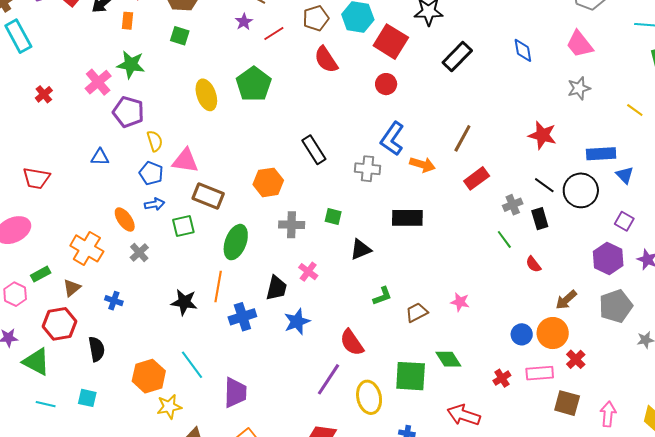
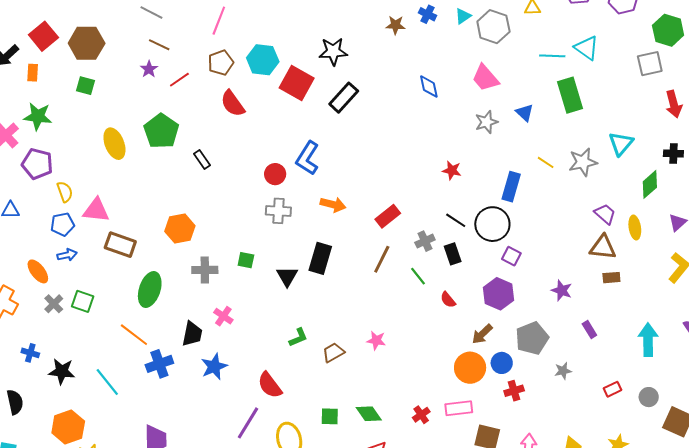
black rectangle: (457, 57) -> (344, 98), moved
red circle: (386, 84) -> (275, 174), moved
yellow line: (635, 110) -> (546, 162), moved
red star: (542, 135) -> (452, 170), size x0.7
brown line: (462, 138) -> (382, 259), moved
blue L-shape: (392, 139) -> (307, 158), moved
black rectangle: (314, 150) -> (202, 160), moved, size x0.7
blue rectangle: (601, 154) -> (511, 187), turned -68
blue pentagon: (151, 173) -> (63, 224), turned -30
blue triangle: (625, 175) -> (525, 113), moved
black rectangle: (407, 218) -> (320, 258), turned -72
purple square: (624, 221) -> (511, 256), moved
green square: (183, 226) -> (83, 301), moved, turned 35
black triangle: (361, 249) -> (287, 276), moved, turned -35
purple hexagon: (608, 259) -> (499, 294), moved
orange line: (218, 287) -> (134, 335), turned -60
black star: (184, 302) -> (62, 371), moved
blue circle: (522, 334) -> (502, 363), moved
green diamond: (448, 359) -> (369, 414), moved
red cross: (576, 359) -> (514, 391), moved, turned 30
cyan line: (192, 365) -> (107, 382), moved
green square: (411, 376) -> (330, 416), size x0.6

